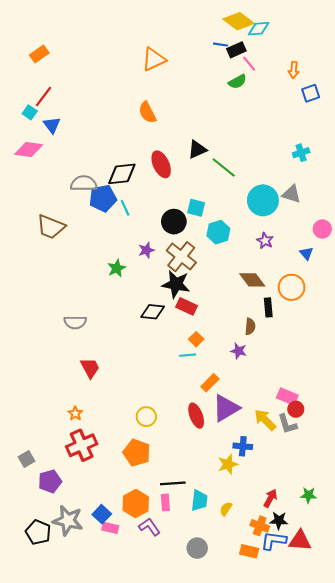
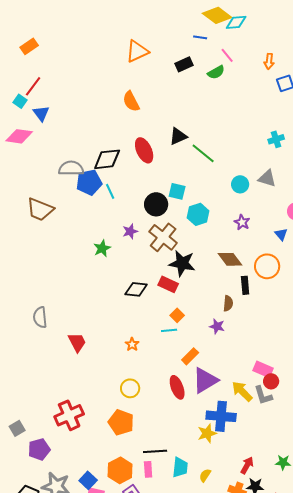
black rectangle: (236, 50) -> (184, 64), moved
cyan circle: (263, 200) -> (240, 184), size x0.6
black star: (176, 284) -> (182, 263), moved
gray semicircle: (75, 322) -> (40, 317), moved, turned 85
orange star: (75, 413) -> (132, 344), moved
blue cross: (243, 446) -> (221, 416), size x1.6

